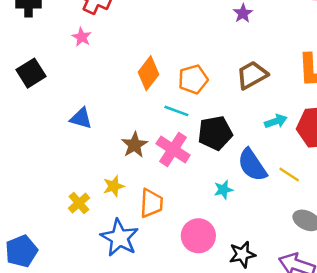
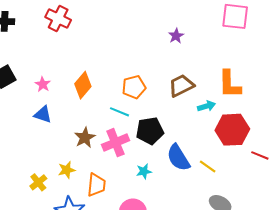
pink star: (82, 37) -> (43, 84), moved
orange diamond: (148, 73) -> (83, 85), moved
cyan arrow: (276, 121) -> (206, 106), moved
pink cross: (173, 149) -> (116, 143), turned 32
cyan star: (223, 190) -> (144, 171), moved

